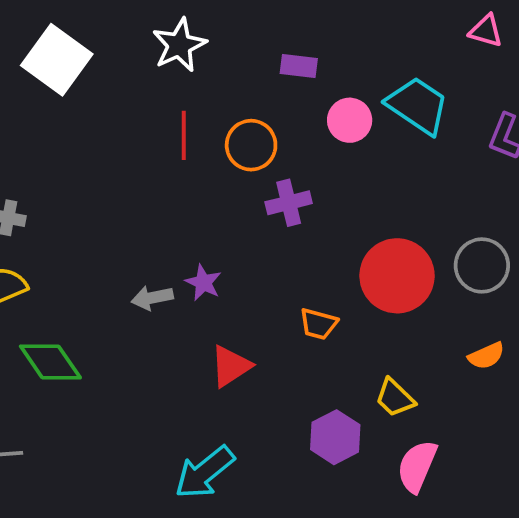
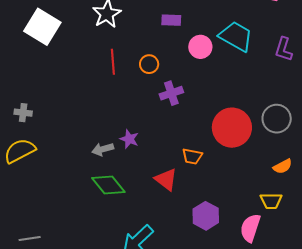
orange circle: (251, 145) -> (149, 64), size x0.7
green diamond: (50, 362) -> (108, 185), moved
red triangle: (231, 366) -> (166, 179), moved, turned -45
yellow trapezoid: (395, 398) -> (271, 201), moved, turned -40

